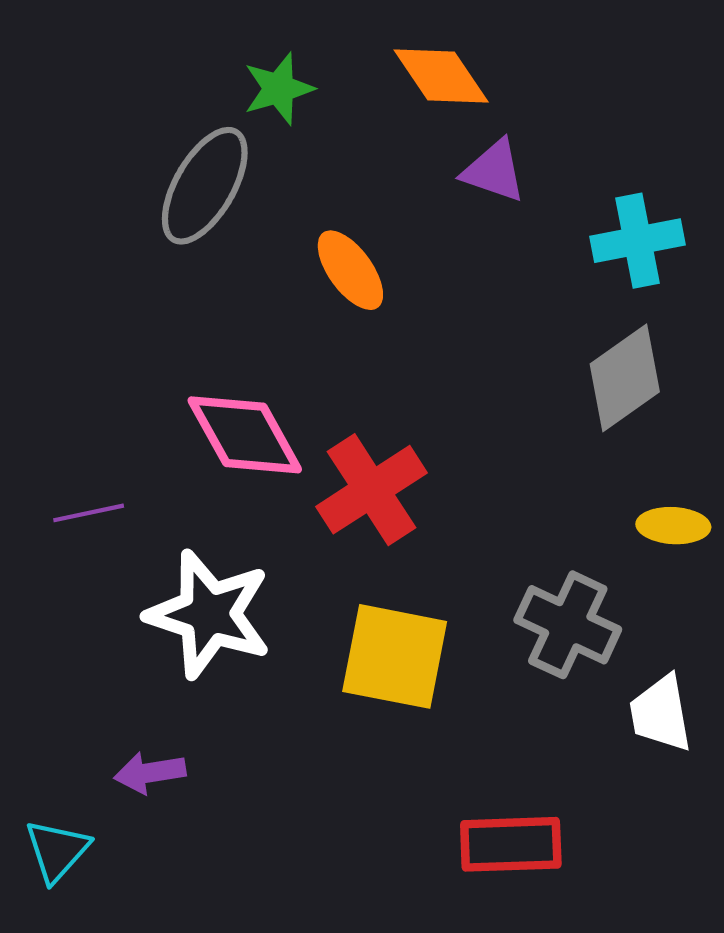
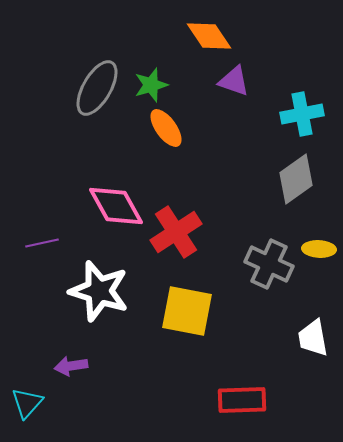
green star: (279, 89) -> (151, 85), moved
gray cross: (568, 625) -> (269, 264), moved

